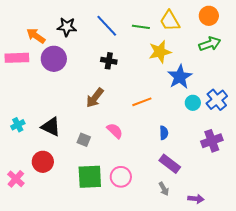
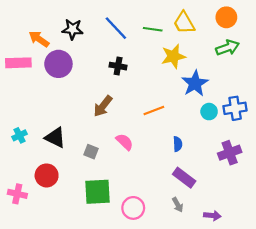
blue cross: (217, 100) -> (235, 108), turned 30
pink circle: (121, 177) -> (133, 208), moved
pink cross: (16, 179) -> (17, 194), turned -30

